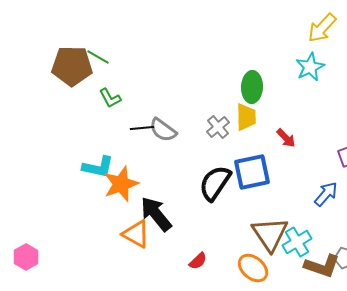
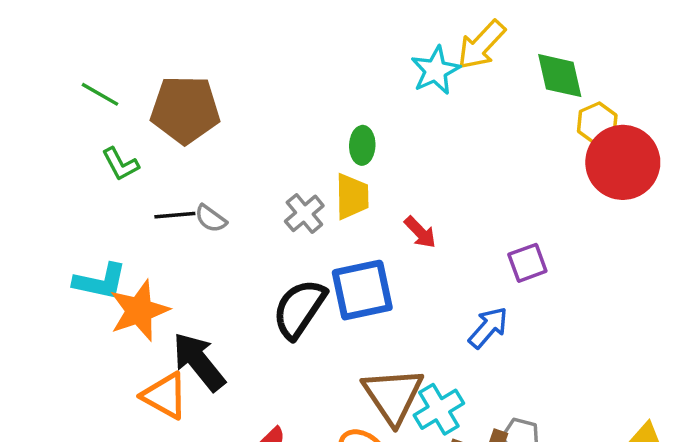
brown pentagon: (72, 66) -> (185, 110), moved
cyan star: (310, 67) -> (435, 70), moved
green ellipse: (252, 87) -> (362, 145), size x0.7
gray semicircle: (163, 130) -> (211, 219), size x0.7

